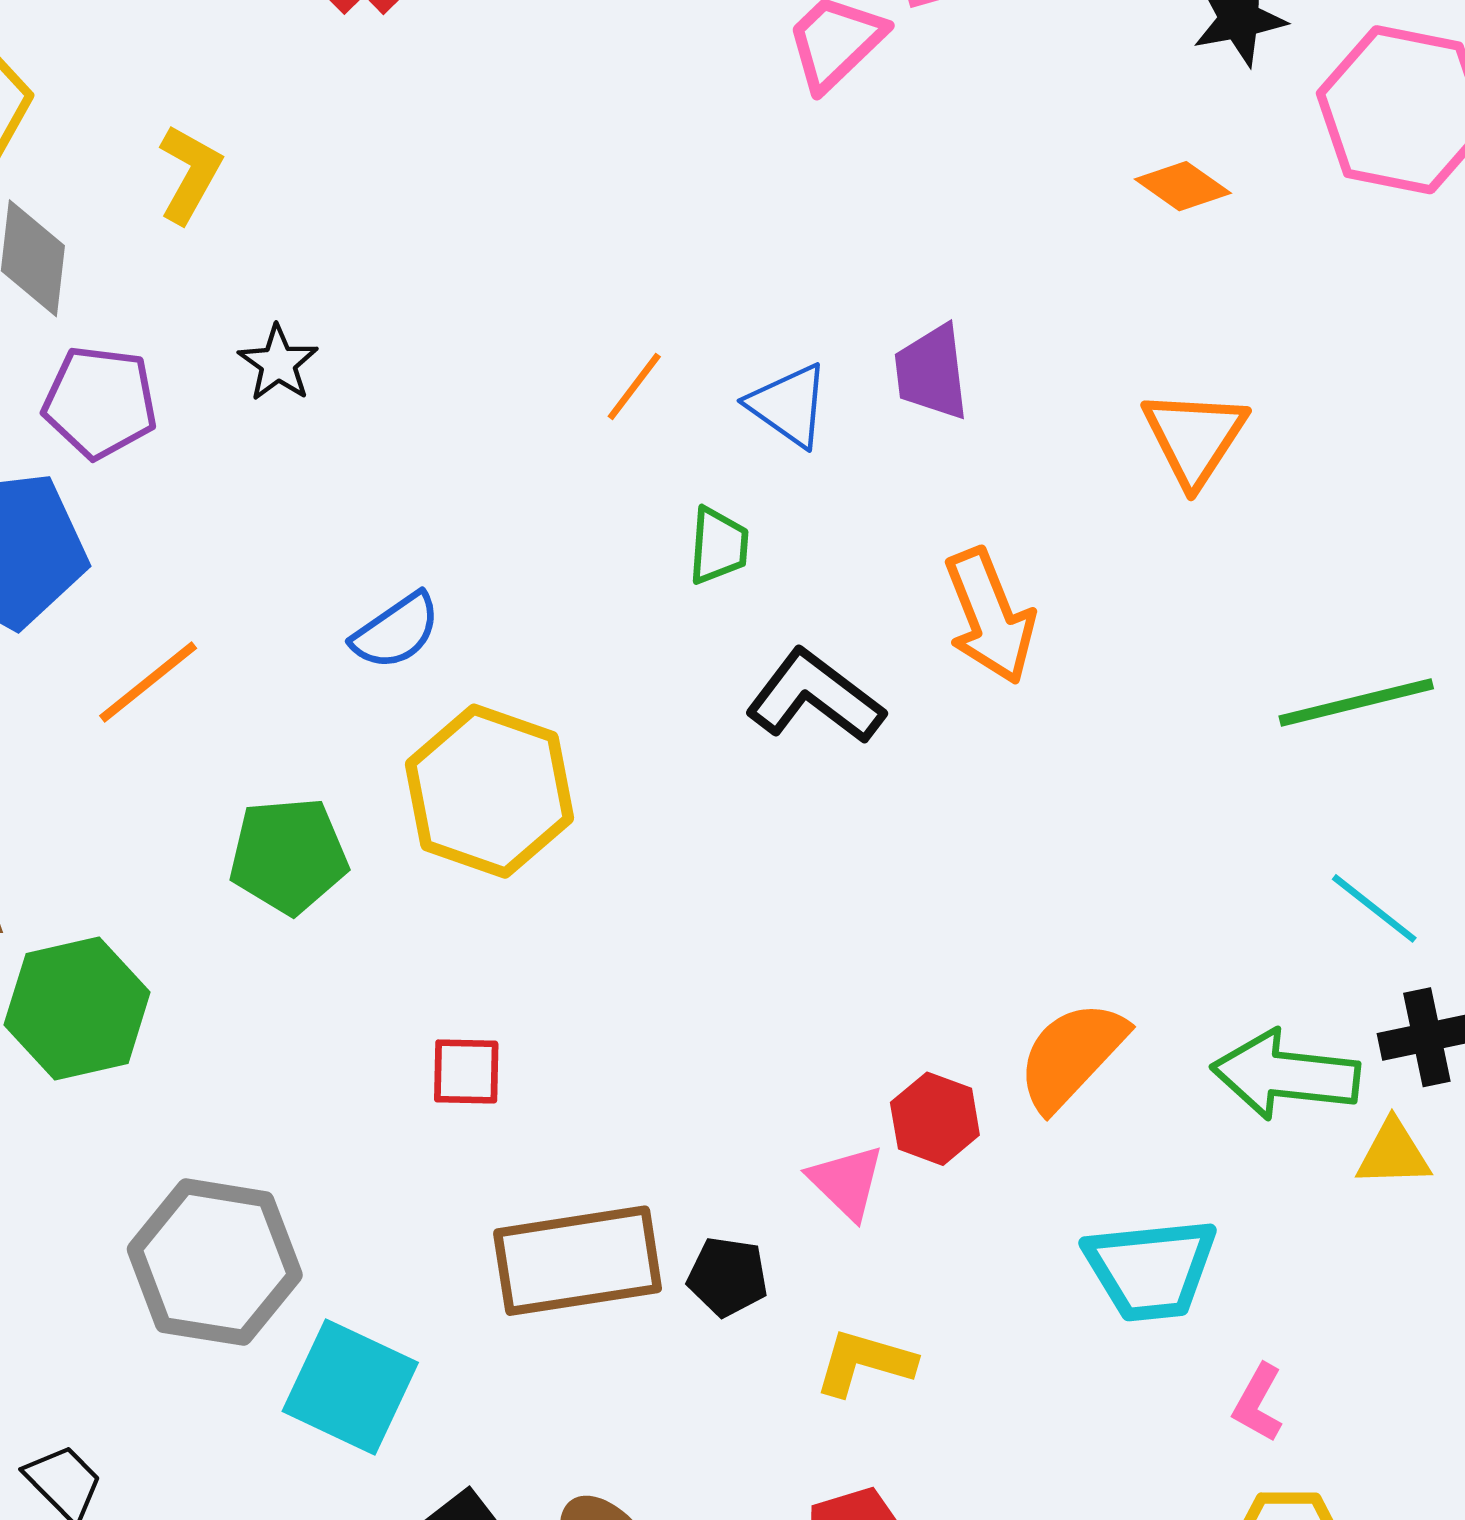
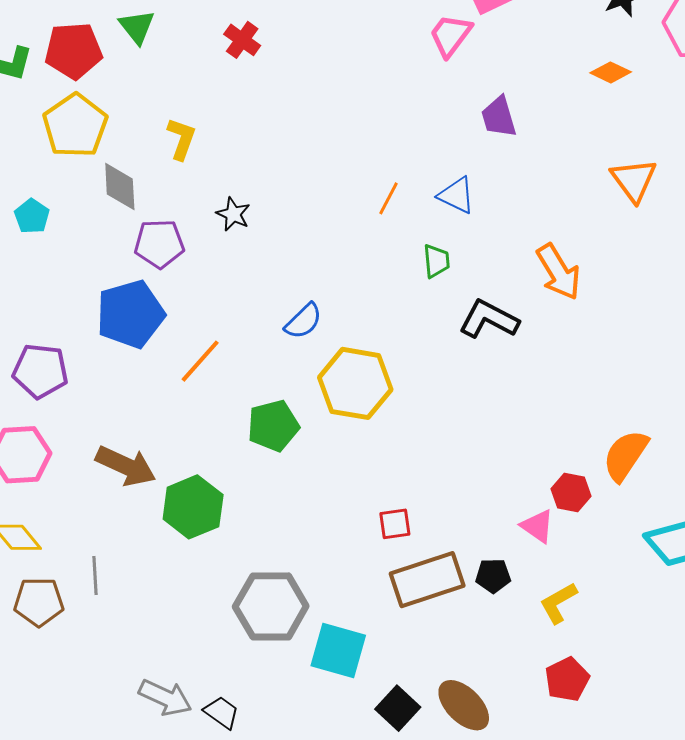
purple trapezoid: (932, 372) -> (499, 117), moved
red square: (466, 1071) -> (395, 524), moved
yellow L-shape: (865, 1363) -> (558, 603), turned -36

